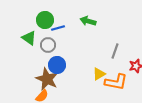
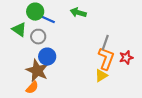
blue line: (58, 28) -> (48, 20), turned 40
yellow triangle: (99, 74) -> (101, 76), moved
orange L-shape: (116, 82) -> (106, 59), moved, turned -80

